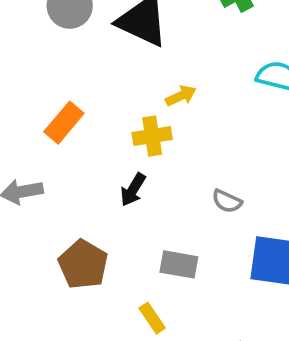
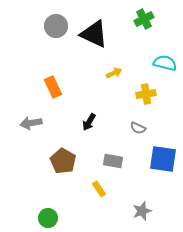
orange rectangle: (64, 123) -> (53, 87), turned -65
yellow cross: (152, 136) -> (146, 94), moved

